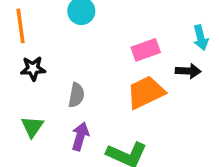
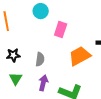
pink rectangle: (146, 50) -> (61, 30), moved, turned -49
black star: (33, 69) -> (13, 55), moved

